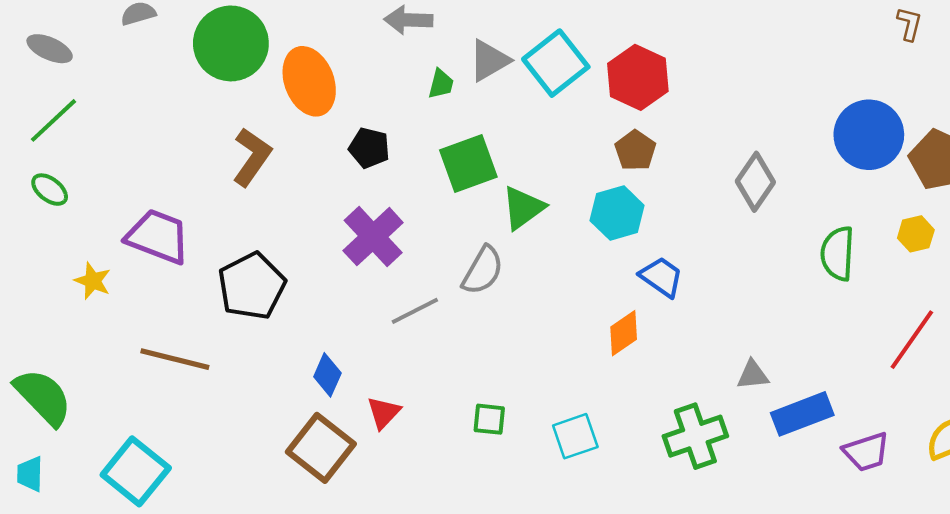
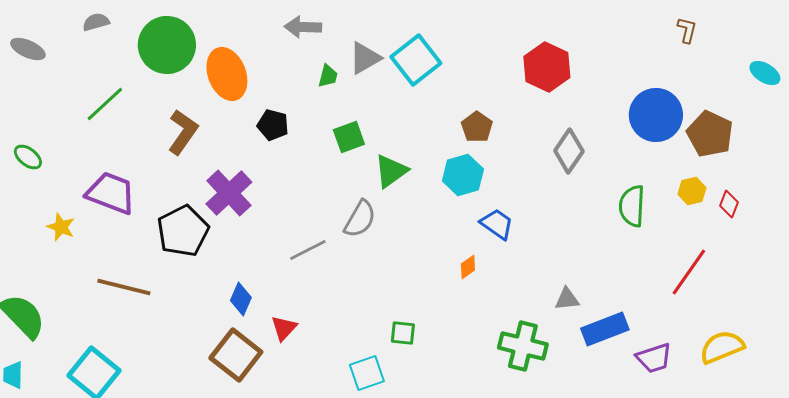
red hexagon: (638, 77) -> (547, 67), moved
green line: (53, 120) -> (105, 104), moved
green square: (468, 163) -> (349, 137), size x0.7
purple cross: (373, 237) -> (229, 193), moved
orange diamond: (624, 333) -> (468, 267), size x0.7
green square: (489, 419) -> (403, 333), moved
cyan square: (575, 436) -> (367, 373), moved
green cross: (695, 436) -> (523, 346), turned 33

